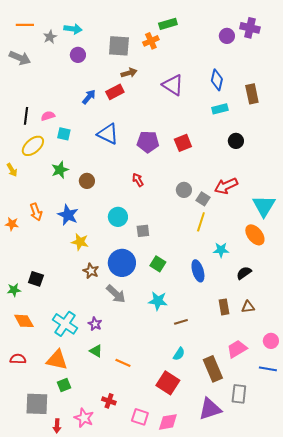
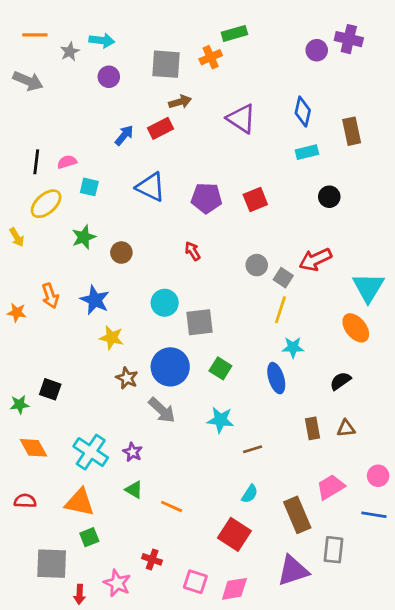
gray square: (143, 231) -> (200, 322), size x1.5
cyan star: (221, 250) -> (293, 347), moved

